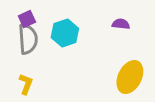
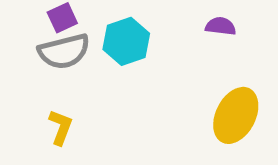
gray semicircle: (28, 39) -> (64, 51), turned 80

